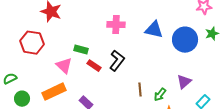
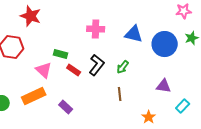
purple triangle: (184, 82) -> (164, 86), turned 49
green arrow: (160, 95) -> (123, 67), moved

